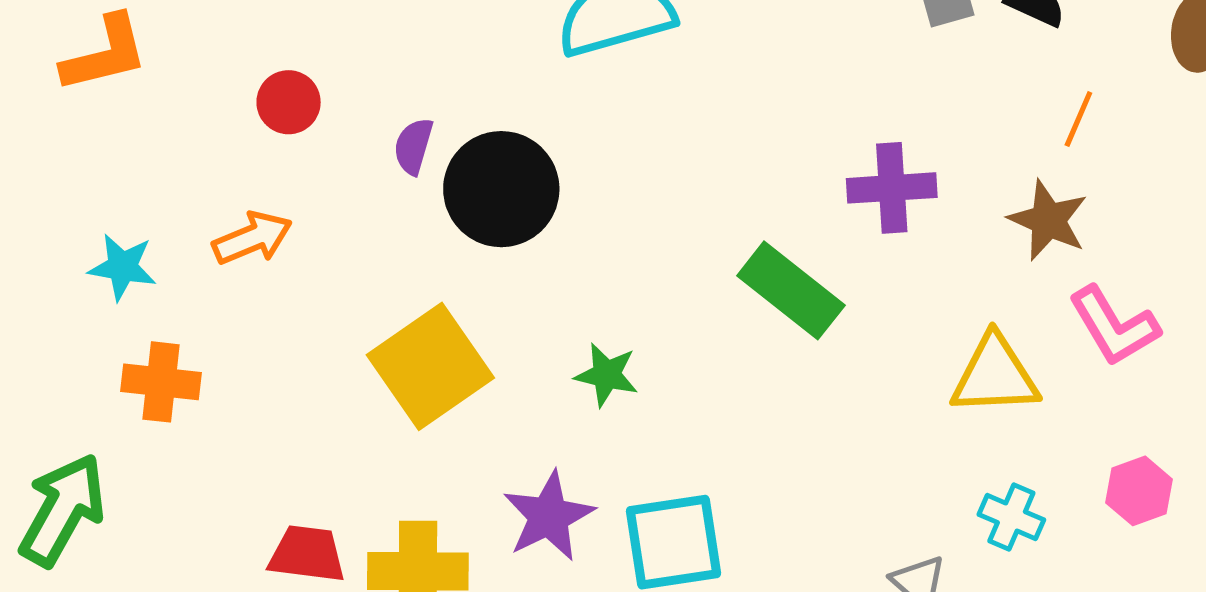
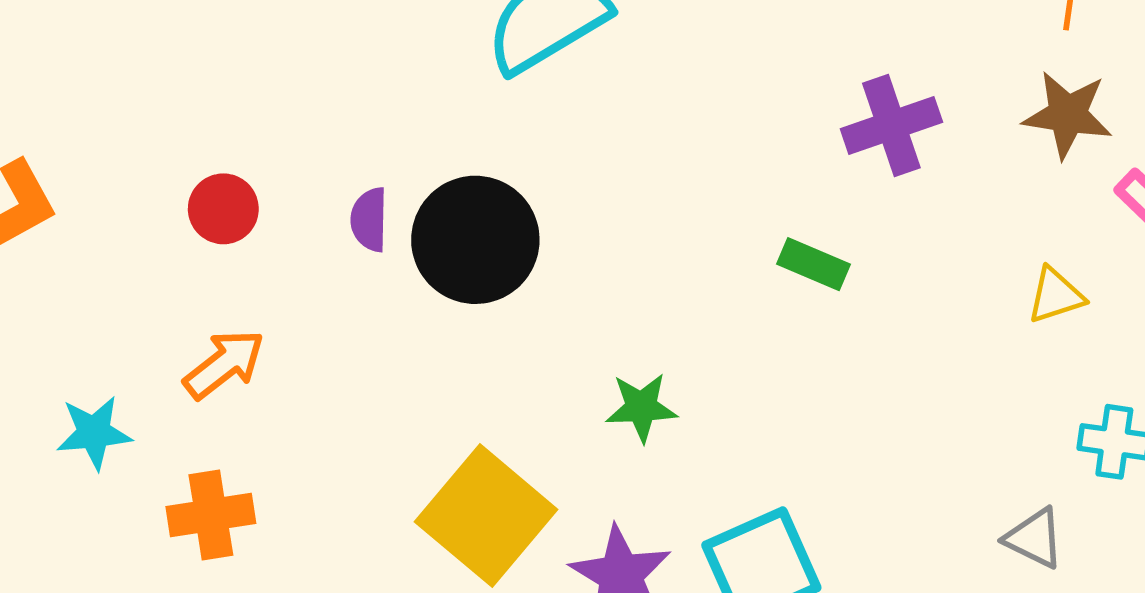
green rectangle: (791, 290) -> (814, 264), size x0.6
yellow square: (430, 366) -> (486, 516), moved
yellow triangle: (995, 375) -> (1056, 296), size x0.6
orange cross: (161, 382) -> (211, 515), moved

